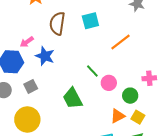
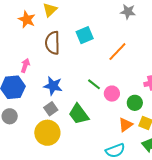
pink arrow: (27, 42) -> (25, 65), turned 152
blue star: (45, 56) -> (53, 86), moved
gray square: (31, 86) -> (51, 109), moved
yellow circle: (27, 119) -> (47, 133), moved

